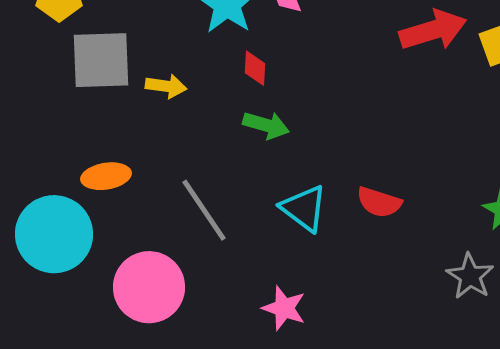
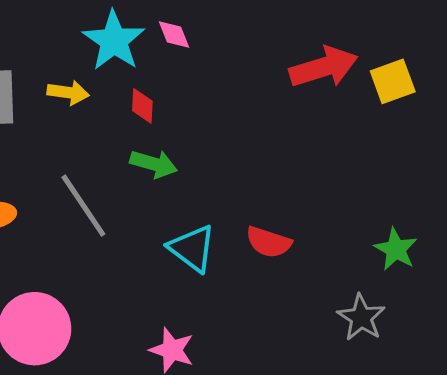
yellow arrow: (166, 86) -> (68, 93), moved
gray line: (204, 210) -> (83, 206), moved

